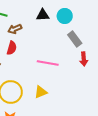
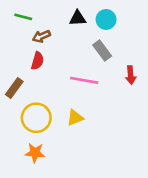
gray rectangle: (75, 39) -> (102, 51), moved

